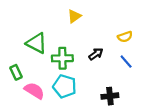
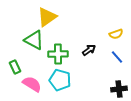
yellow triangle: (74, 16) -> (47, 17), moved, size x1.5
black cross: (110, 96) -> (119, 89), moved

